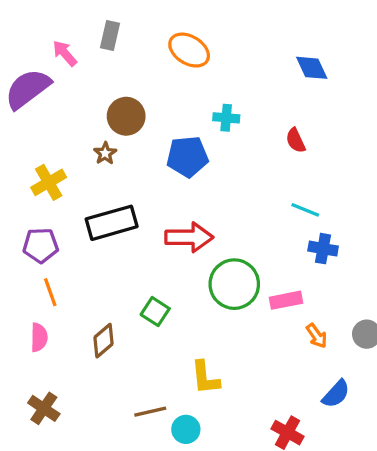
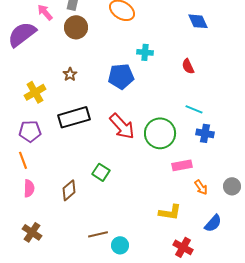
brown circle: (126, 116) -> (76, 27), moved
red arrow: (189, 237) -> (122, 126), turned 48
green circle: (234, 284) -> (160, 133), moved
orange line: (50, 292) -> (23, 160), moved
yellow L-shape: (205, 378) -> (170, 212), moved, turned -75

